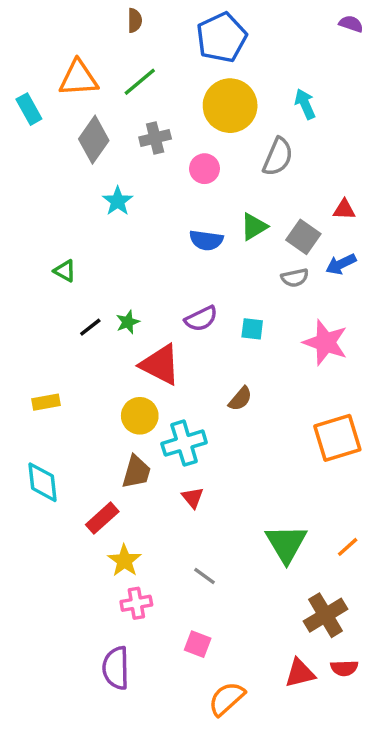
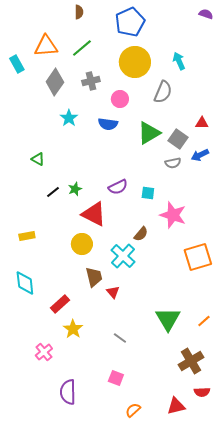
green triangle: (254, 227) -> (149, 133), size x1.4
blue semicircle: (206, 240) -> (108, 124), moved
pink star: (325, 342) -> (173, 215), moved
cyan cross: (184, 443) -> (123, 256), moved, turned -30
brown trapezoid: (136, 472) -> (94, 277), moved, turned -30
pink cross: (136, 603) -> (44, 352), moved, turned -30
red triangle: (300, 673) -> (176, 406), moved
orange semicircle: (227, 699) -> (133, 410), size x0.7

